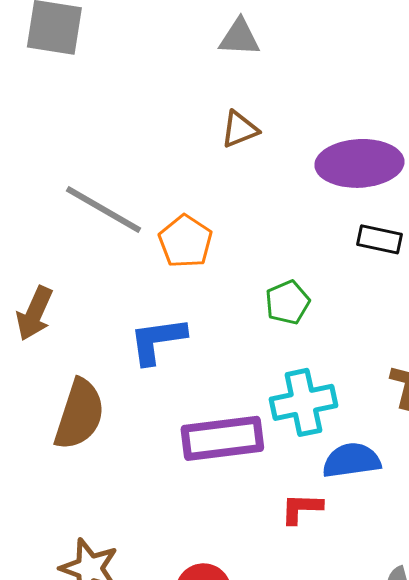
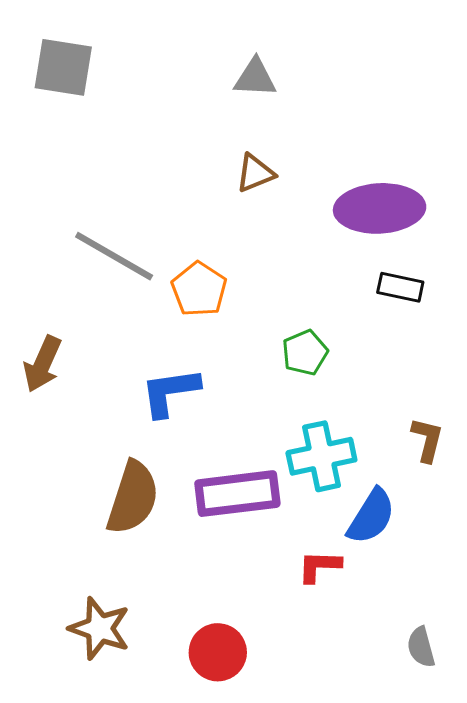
brown semicircle: (79, 414) -> (133, 498), moved
blue semicircle: (351, 460) -> (371, 516), turned 130

